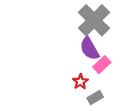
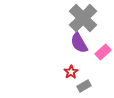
pink rectangle: (102, 65) -> (103, 52), moved

